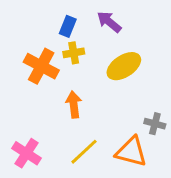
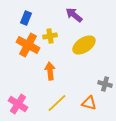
blue rectangle: (68, 26) -> (26, 18), moved
orange triangle: (131, 152) -> (89, 103), size x0.7

